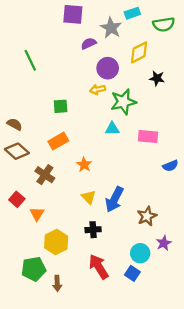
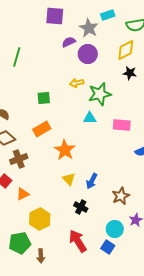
yellow diamond: (139, 52) -> (126, 50), moved
green line: (30, 60) -> (17, 57), turned 42
purple circle: (108, 68) -> (88, 54), moved
orange star: (84, 165) -> (65, 150), size x1.5
brown cross: (45, 175) -> (19, 159), moved, turned 36
blue arrow: (114, 199) -> (92, 181), size x0.7
orange triangle: (37, 214) -> (23, 194), turned 32
black cross: (93, 230) -> (81, 207), moved, turned 32

